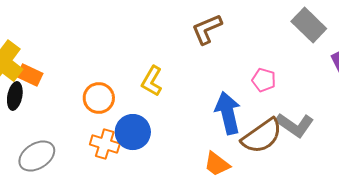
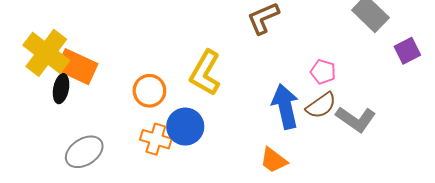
orange rectangle: (30, 75) -> (77, 67), size x1.5
yellow L-shape: (152, 81) -> (205, 73), size x1.4
brown semicircle: (262, 136) -> (321, 105), moved, size x0.7

